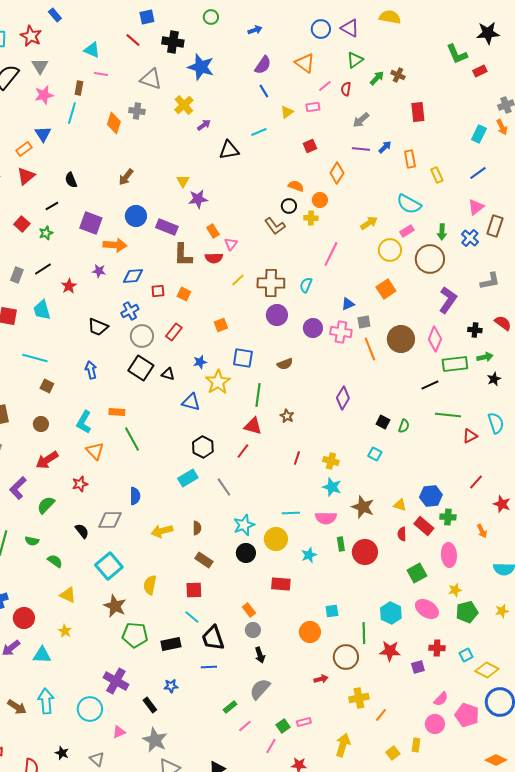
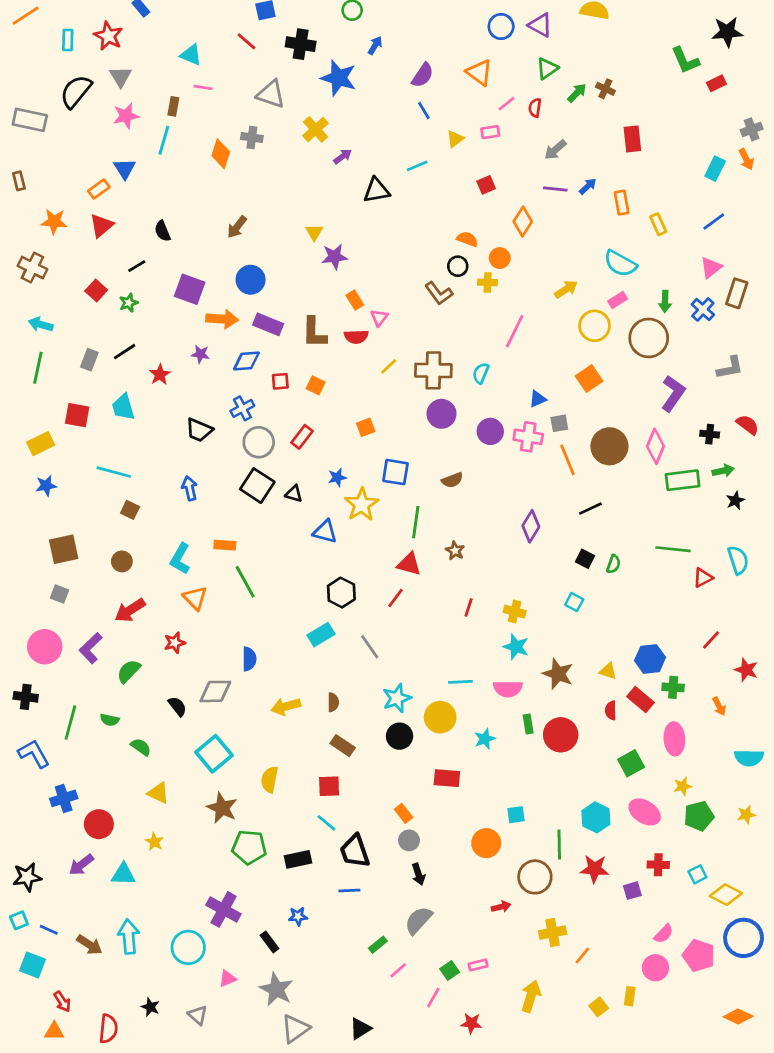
blue arrow: (255, 30) -> (375, 45), moved, turned -40
purple rectangle: (167, 227) -> (268, 324), moved
black line: (430, 385) -> (590, 509), moved

